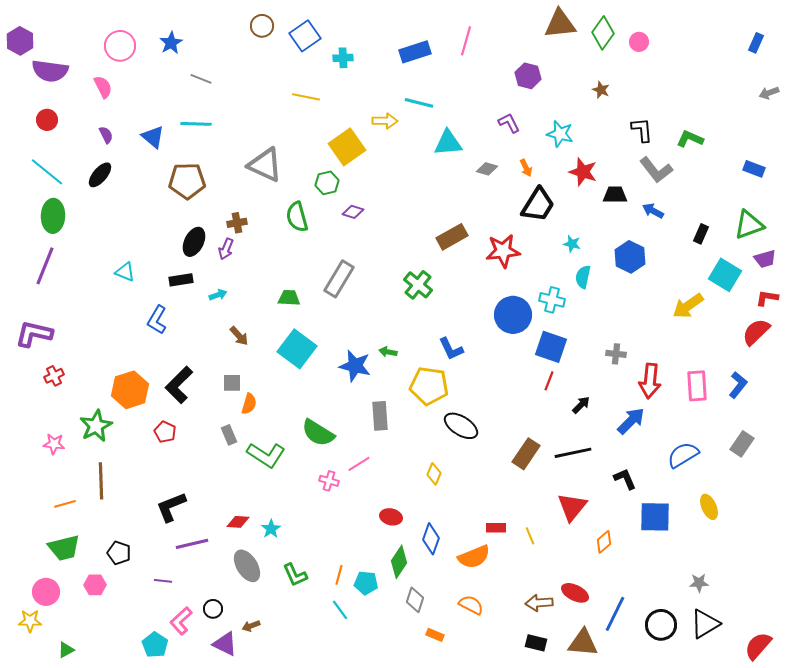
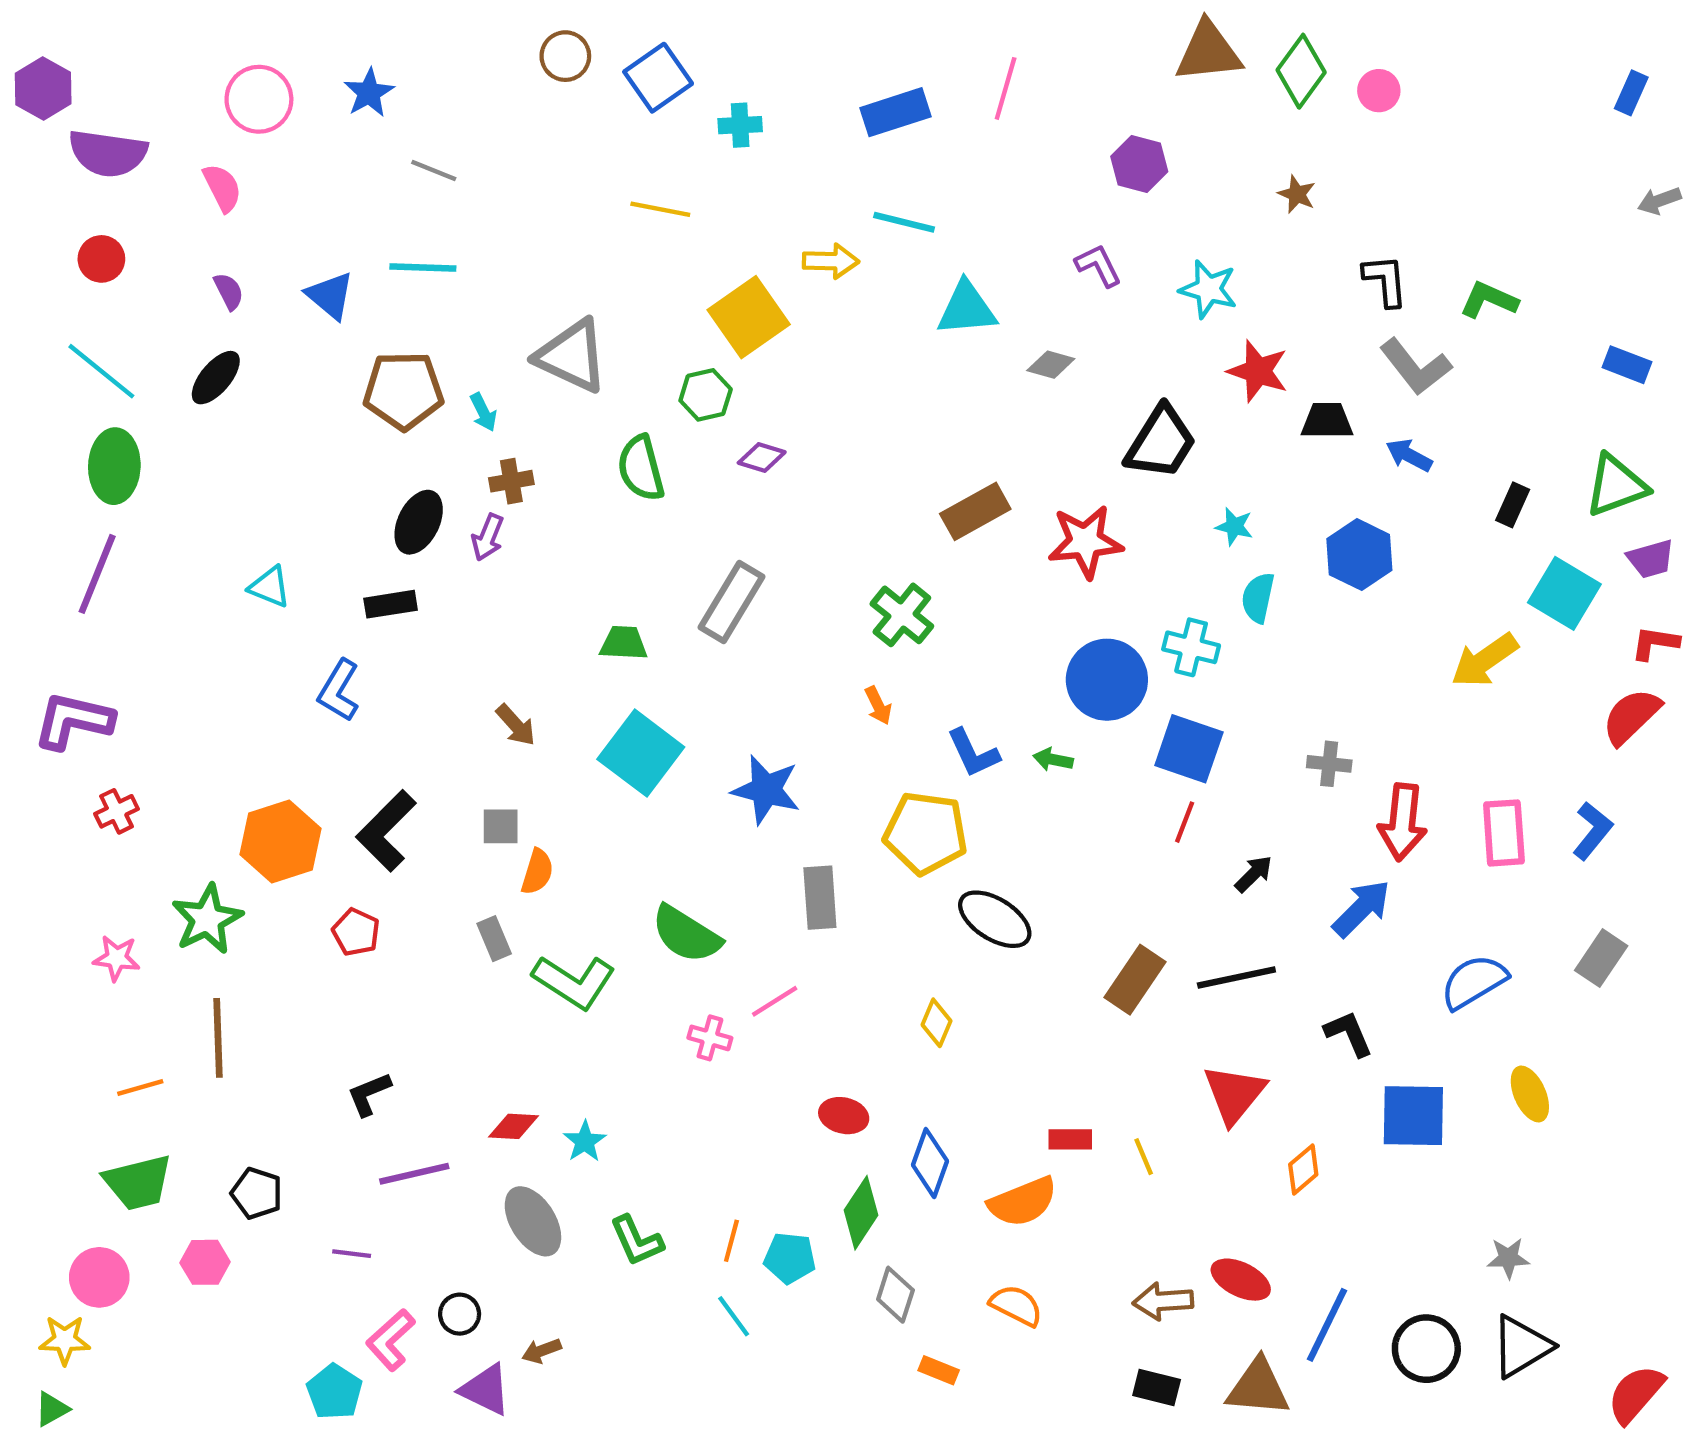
orange arrow: (526, 168) -> (878, 706), moved
cyan arrow: (218, 295) -> (483, 412), moved, turned 84
green arrow: (388, 352) -> (1053, 760), moved
black L-shape: (171, 507) -> (369, 1094), size x0.7
green triangle: (66, 650) -> (52, 1409), moved

